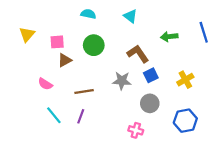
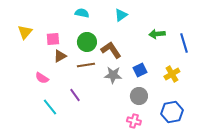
cyan triangle: (130, 16) -> (121, 15), turned 48
blue line: (204, 32) -> (184, 43), moved
brown L-shape: (138, 54) -> (111, 50), moved
brown line: (84, 92) -> (86, 65), moved
purple line: (81, 116) -> (75, 95), moved, turned -56
pink cross: (136, 130) -> (134, 121), moved

